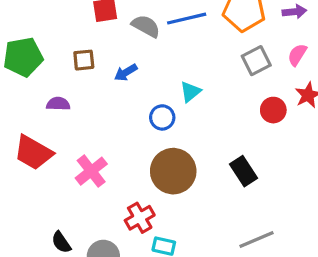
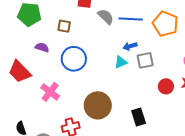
gray square: (256, 61) -> (145, 60), moved
blue arrow: (126, 72) -> (130, 46), moved
blue circle: (162, 117) -> (74, 59), moved, size x1.6
pink cross: (91, 171) -> (50, 92), turned -30

